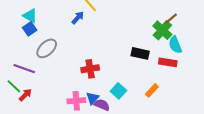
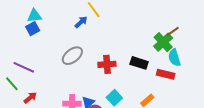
cyan triangle: (30, 16) -> (34, 16), turned -42
gray ellipse: (47, 48) -> (72, 56), moved
red cross: (90, 69) -> (107, 64), moved
red arrow: (25, 95) -> (30, 98), moved

